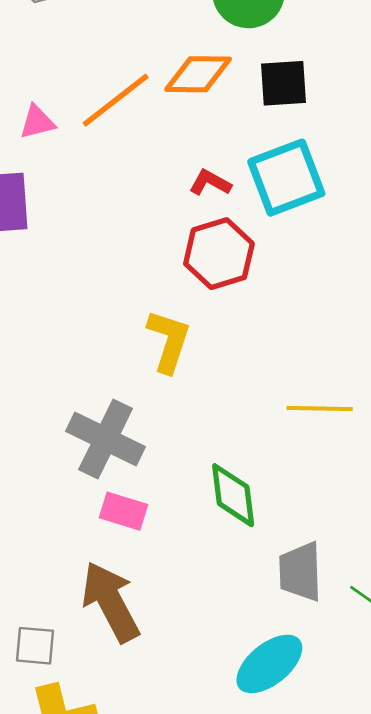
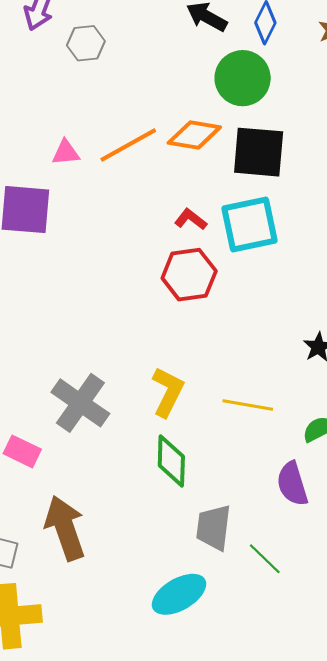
black square: (284, 83) -> (259, 152), size x1.4
yellow L-shape: (169, 341) -> (168, 392), moved
pink rectangle: (123, 511) -> (22, 451), moved

